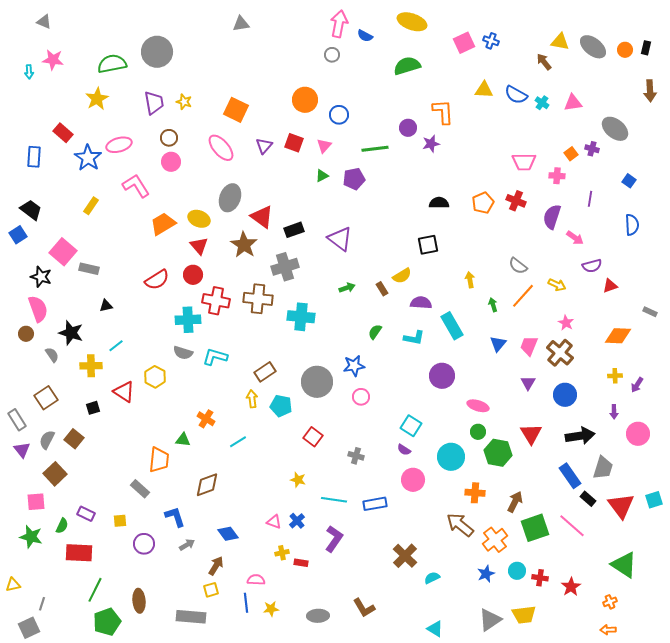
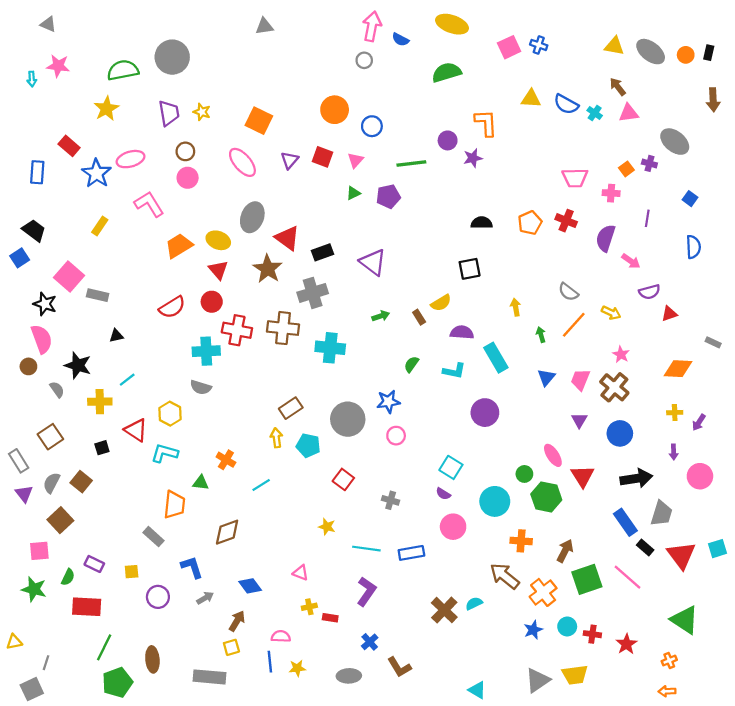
brown arrow: (544, 62) -> (618, 87), moved
cyan L-shape: (215, 357) -> (165, 453), moved
pink ellipse: (478, 406) -> (553, 455), moved, turned 40
blue cross: (297, 521) -> (370, 642), moved
cyan semicircle: (432, 578) -> (474, 603), moved

